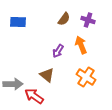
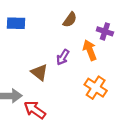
purple cross: (88, 20) -> (105, 31), moved
brown triangle: (47, 75) -> (39, 72), moved

